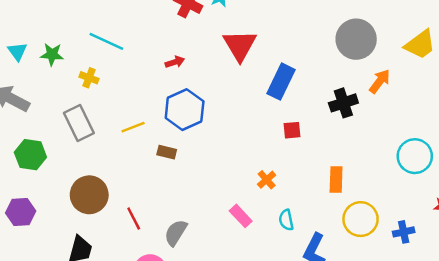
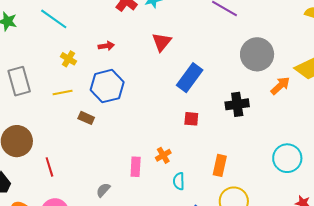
red triangle: (240, 45) -> (162, 42), size x0.7
yellow cross: (89, 78) -> (68, 59), moved
orange arrow: (380, 81) -> (280, 86), moved
pink rectangle: (241, 216) -> (136, 167), moved, turned 36
cyan semicircle: (286, 220) -> (179, 181), moved
gray semicircle: (176, 233) -> (103, 190), moved, size x0.7

